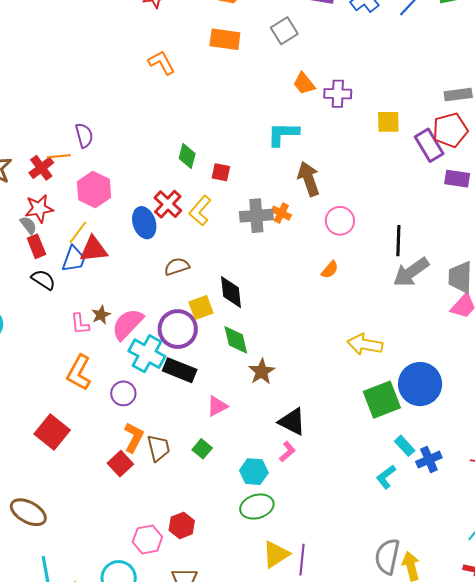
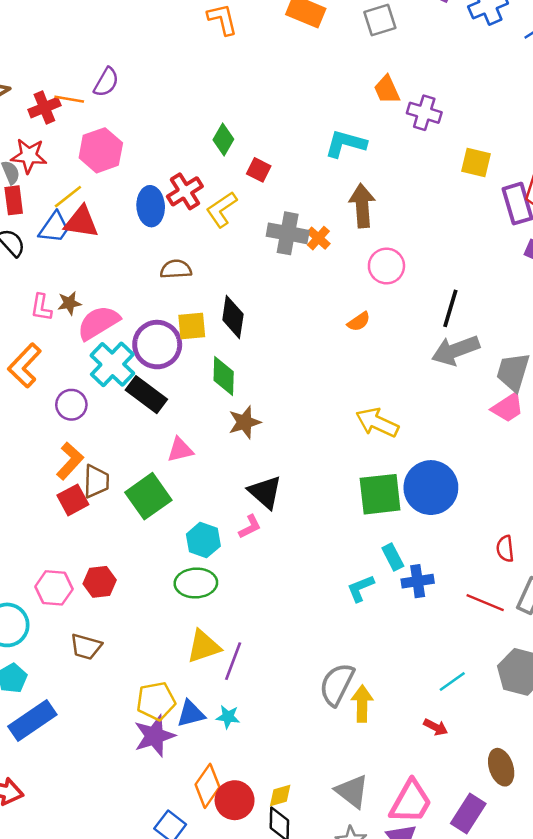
purple semicircle: (84, 135) -> (106, 82), turned 30
green square: (202, 449) -> (148, 496), size x1.8
red square: (120, 464) -> (73, 500), moved

